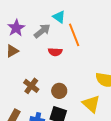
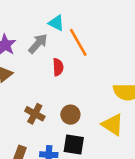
red semicircle: (55, 52) -> (58, 67), turned -88

